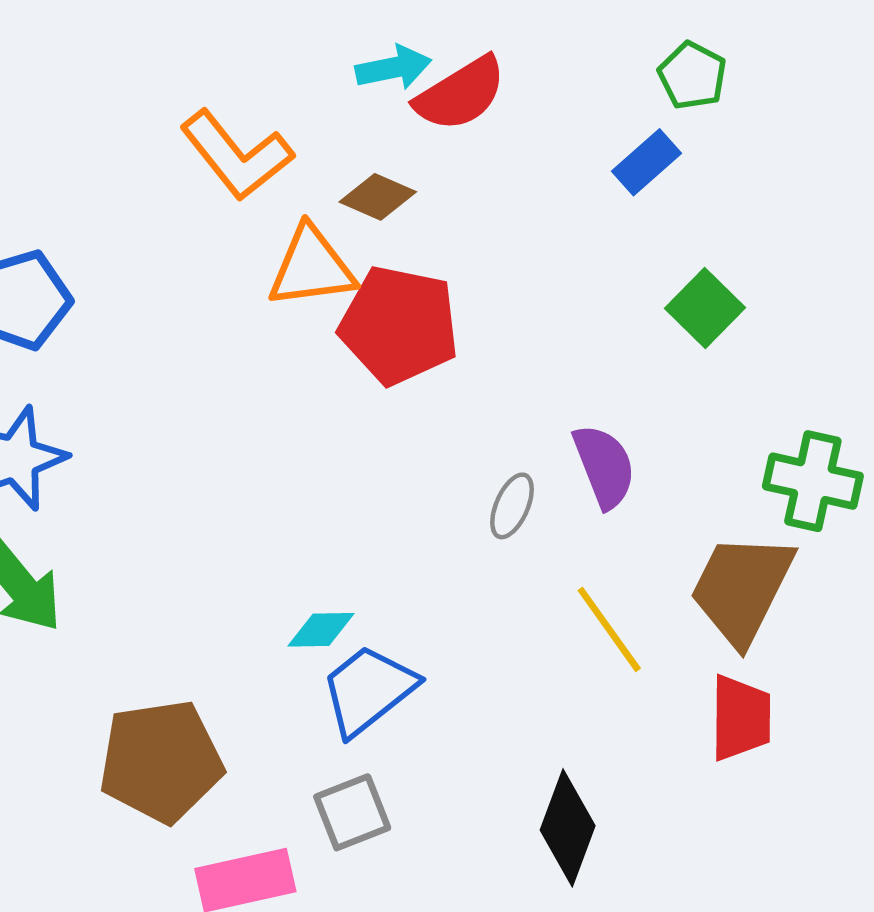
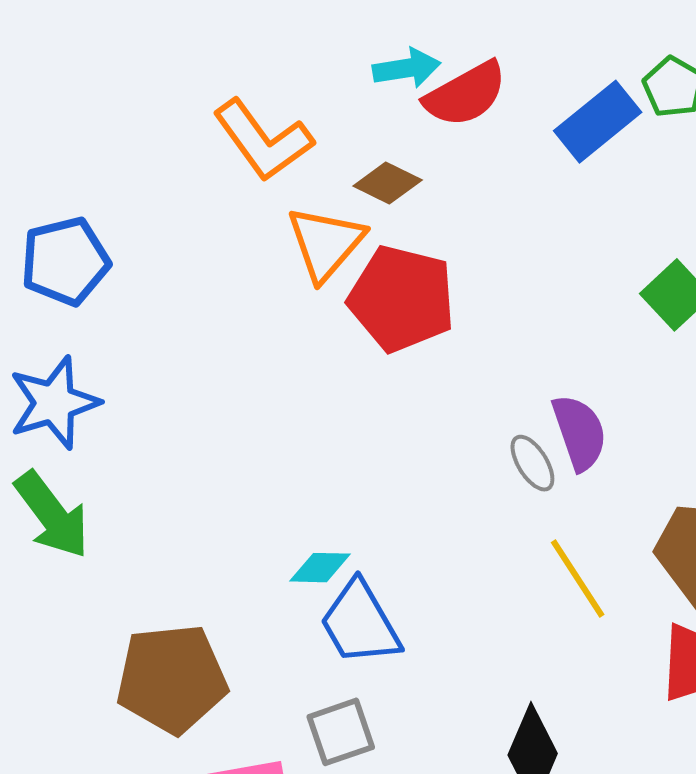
blue rectangle: (646, 162) -> (598, 122), moved, size x1.4
orange triangle: (312, 267) -> (326, 243), turned -44
gray ellipse: (512, 506) -> (532, 463), moved, turned -58
blue trapezoid: (368, 690) -> (360, 623), turned -84

